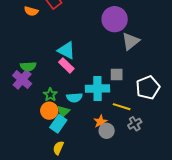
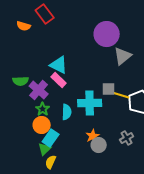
purple cross: (22, 80) -> (39, 90), moved
cyan semicircle: (74, 98) -> (67, 112), turned -84
yellow line: (122, 107) -> (121, 95), moved
green triangle: (63, 112) -> (45, 149), moved

